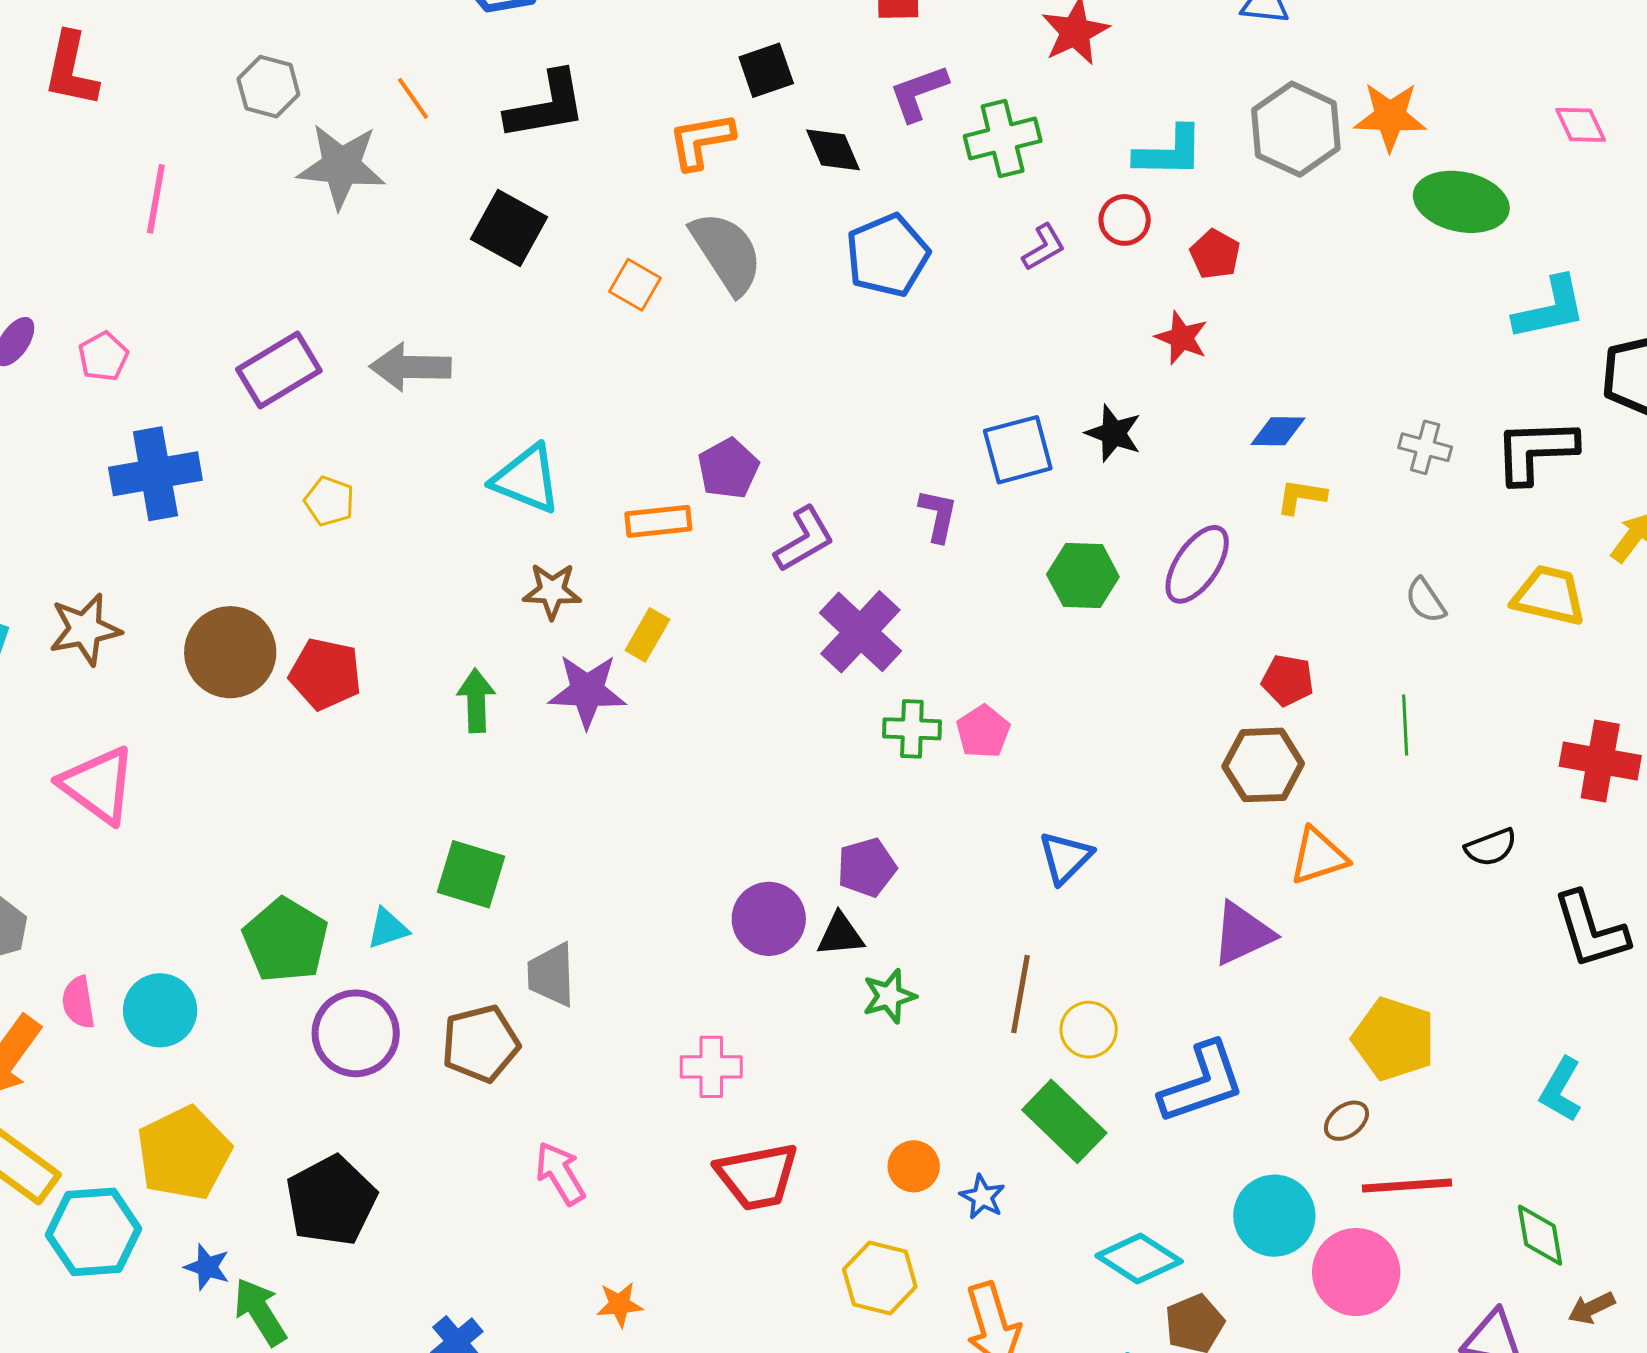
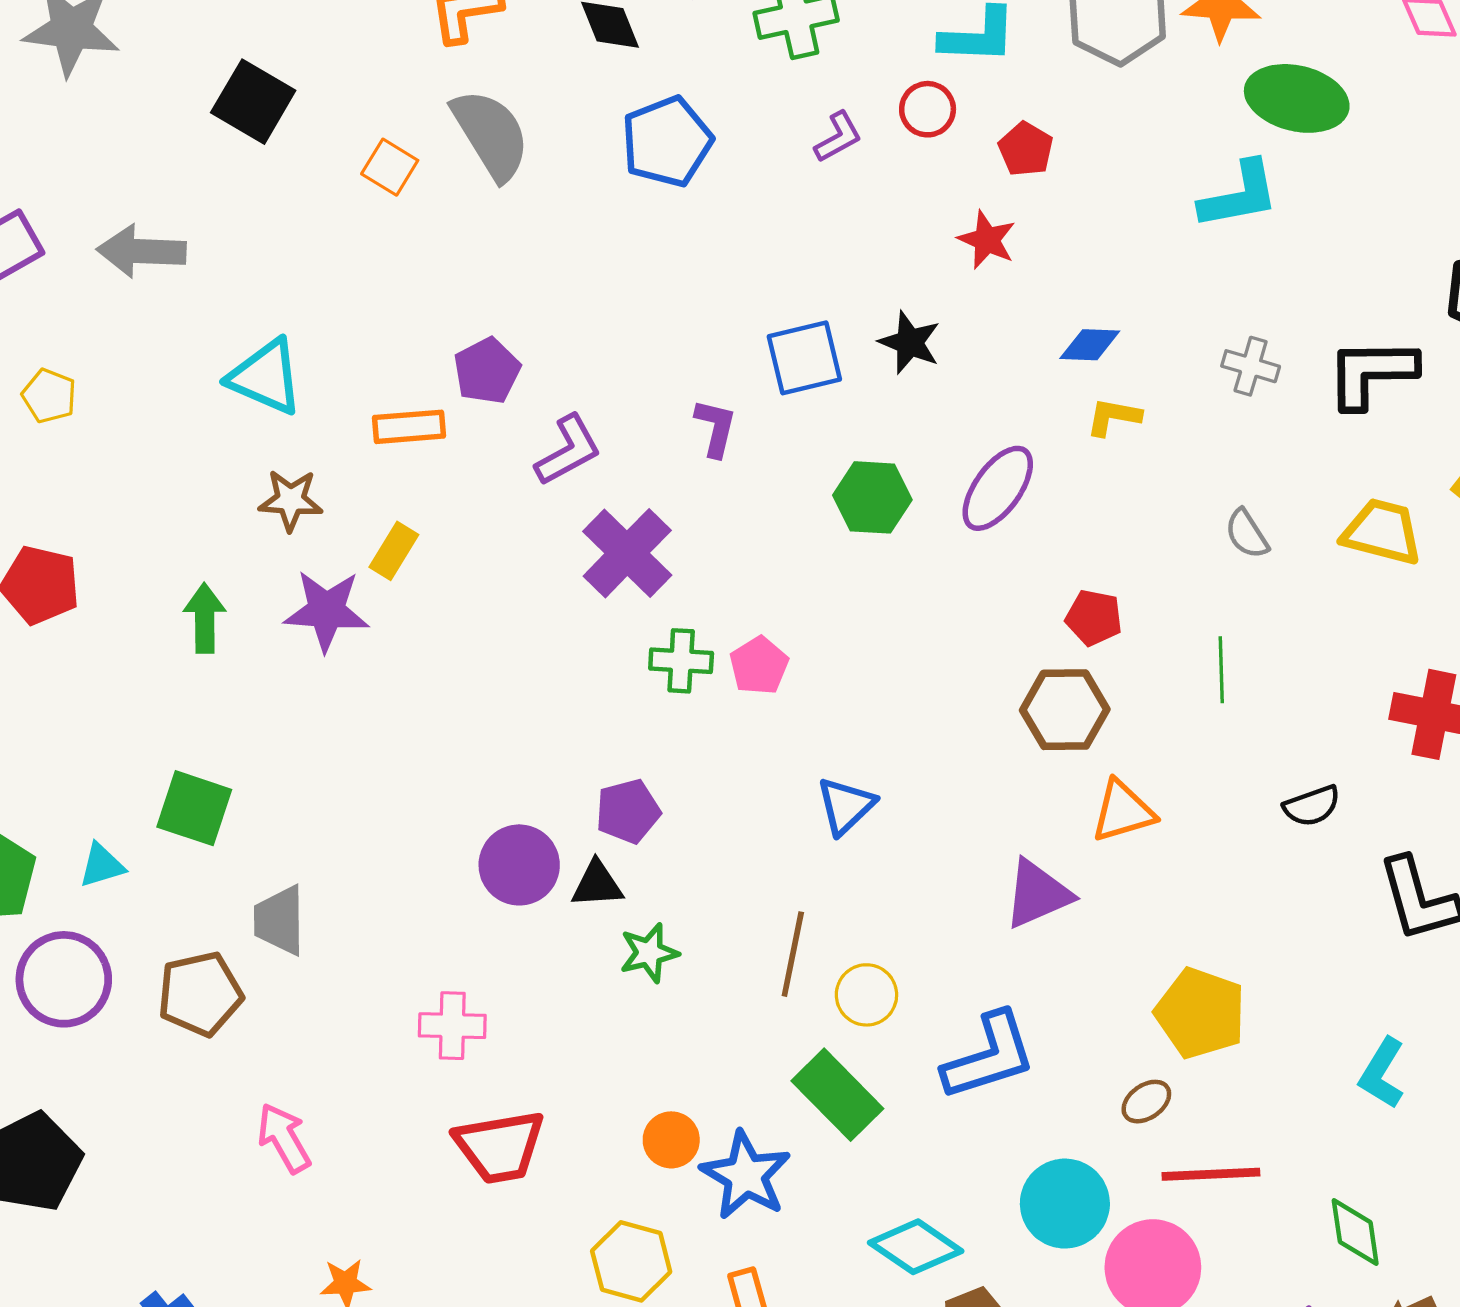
cyan L-shape: (1550, 308) -> (1239, 195), moved
blue star: (982, 1197) -> (746, 1175), size x1.8

